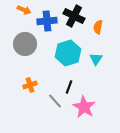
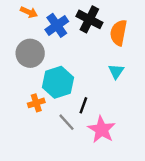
blue cross: (47, 21) -> (57, 25), turned -30
orange semicircle: (98, 27) -> (118, 33), size x1.5
cyan hexagon: (68, 53) -> (58, 82), moved

